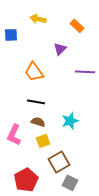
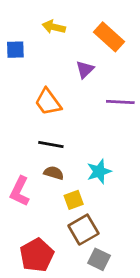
orange rectangle: (77, 26) -> (109, 37), size x1.5
yellow square: (43, 141) -> (74, 200), moved

